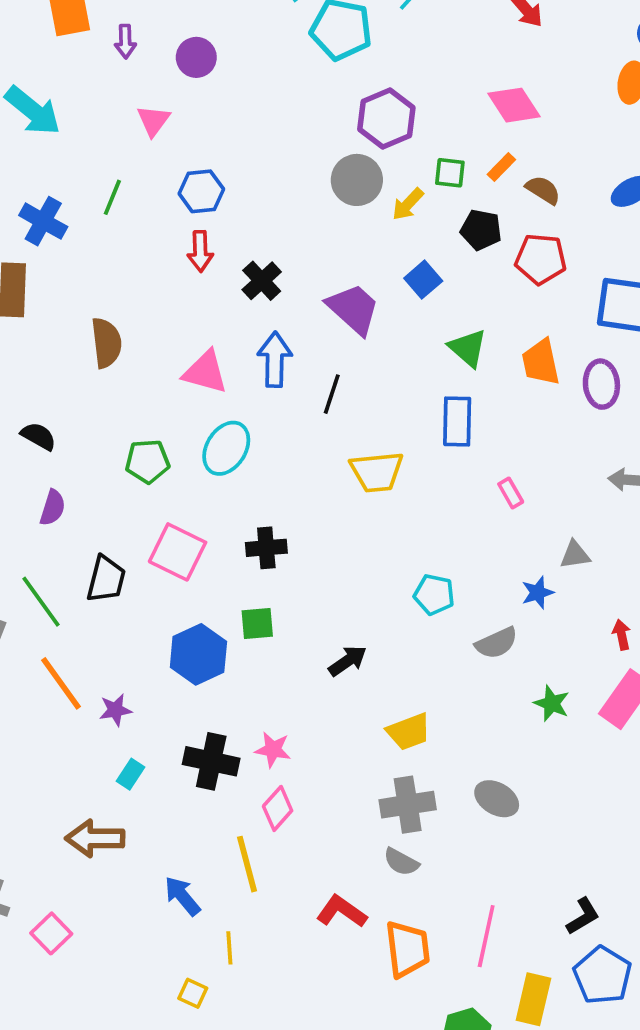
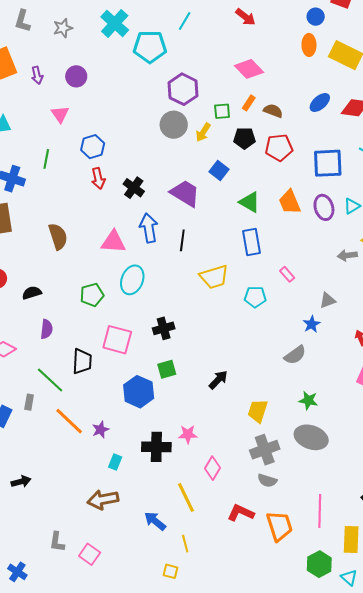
black semicircle: (38, 436) -> (32, 293), turned -36
cyan pentagon: (434, 595) -> (255, 297), moved
green star: (552, 703) -> (308, 400), moved
yellow trapezoid: (409, 732) -> (258, 411), turned 140
gray ellipse: (497, 799) -> (311, 437), size x1.4
pink diamond: (278, 808) -> (213, 468), moved

